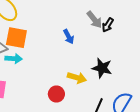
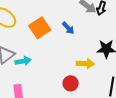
orange square: (16, 38) -> (40, 28), moved, turned -30

